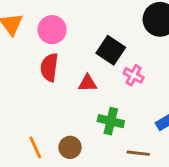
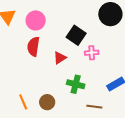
pink cross: (133, 75) -> (92, 53), turned -32
red triangle: (88, 83) -> (60, 58), turned -32

